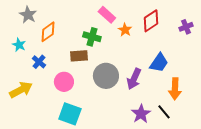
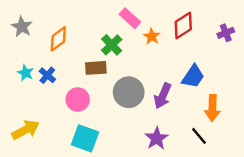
gray star: (28, 15) -> (22, 27), moved
green cross: (92, 37) -> (112, 45), turned 30
cyan star: (19, 45) -> (25, 73), moved
yellow arrow: (21, 90) -> (25, 130), moved
purple star: (141, 114) -> (157, 138), moved

